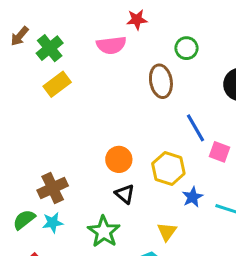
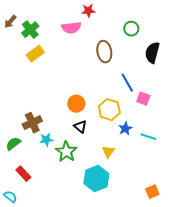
green circle: (186, 48) -> (131, 29), moved
cyan star: (53, 223) -> (46, 140), moved

